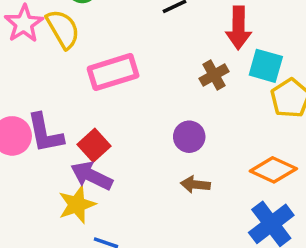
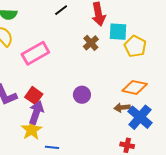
purple circle: (189, 137) -> (82, 95), moved
purple arrow: (92, 176) -> (36, 112), turned 95
brown arrow: (195, 185) -> (122, 108), moved

